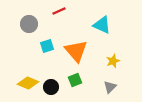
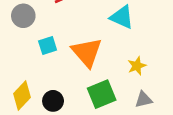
green square: (75, 80) -> (102, 94), moved, size x1.5
yellow diamond: (28, 83) -> (22, 96), turned -70
gray triangle: (110, 87) -> (144, 100), moved, turned 32

